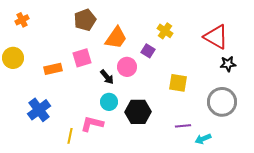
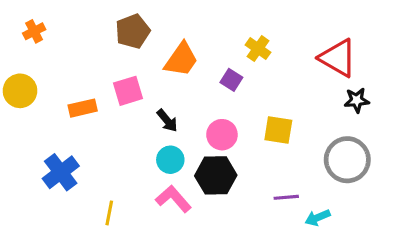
pink circle: (127, 67) -> (222, 135), moved
pink L-shape: (92, 124) -> (173, 199), moved, turned 35

